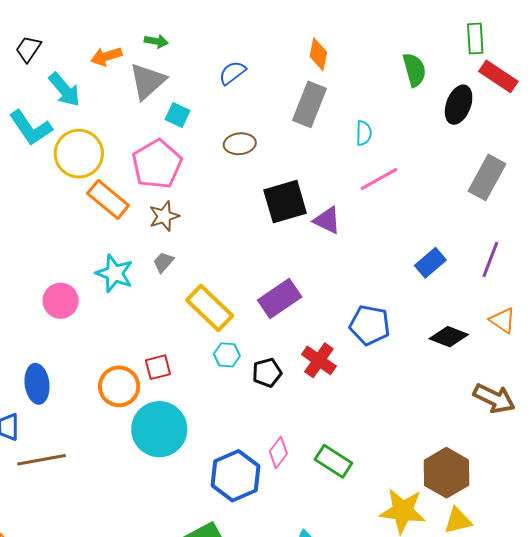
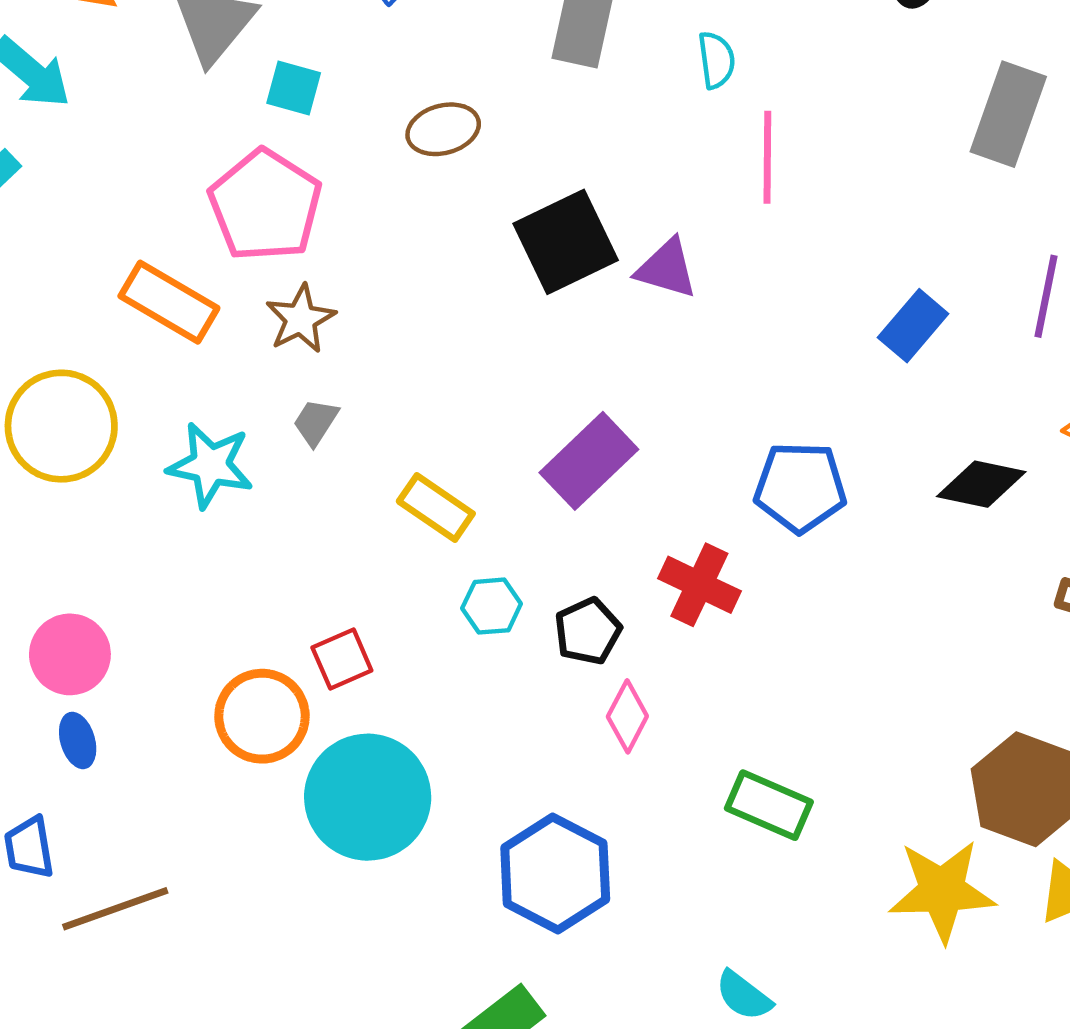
yellow circle: (79, 154) -> (61, 426), moved
pink line: (379, 179) -> (767, 157), turned -51
pink circle: (61, 301) -> (70, 654), moved
yellow rectangle: (210, 308) -> (436, 507), size x0.7
blue ellipse: (37, 384) -> (78, 740), size x0.6
pink diamond: (278, 453) -> (627, 716), moved

